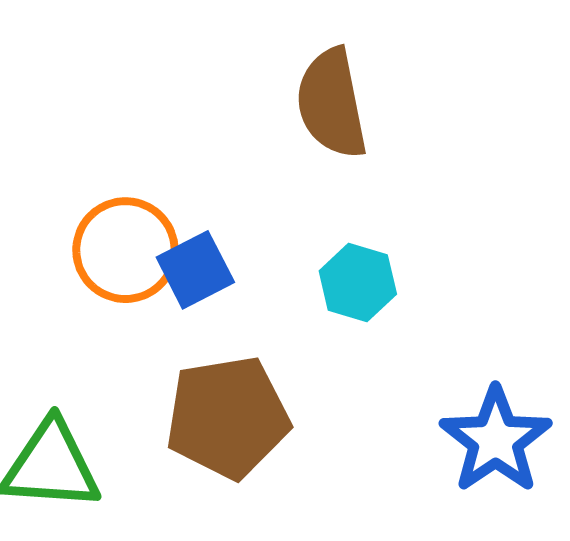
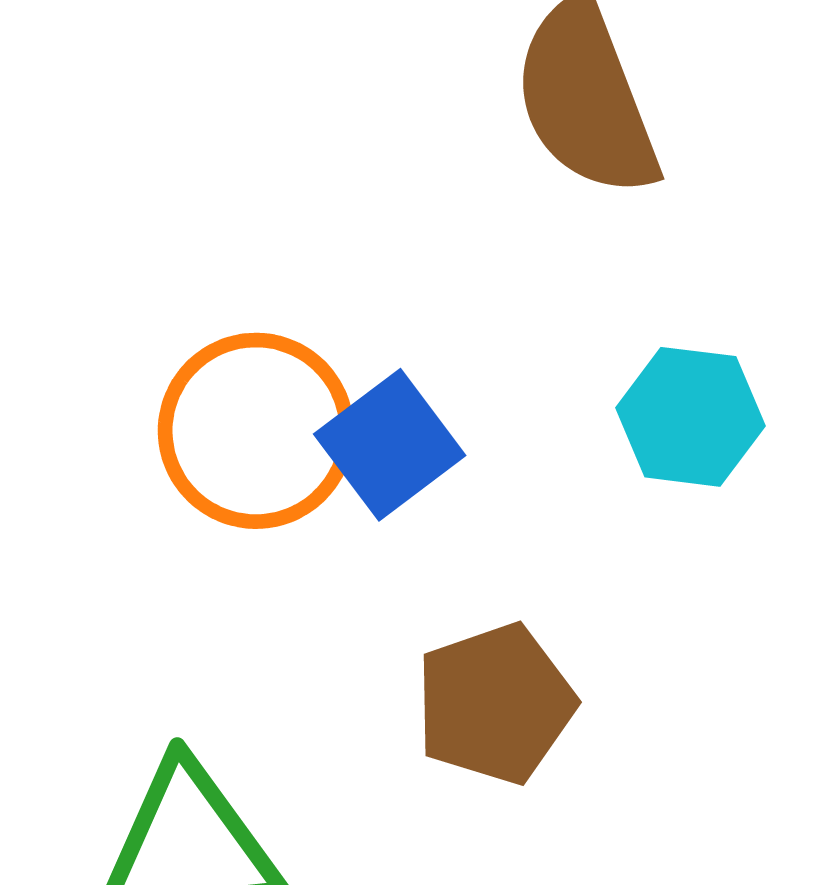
brown pentagon: (228, 417) -> (495, 704), size x0.7

